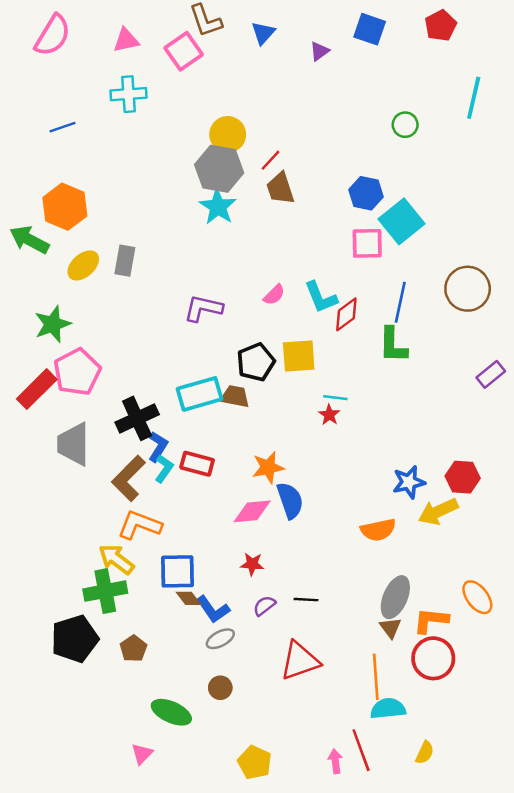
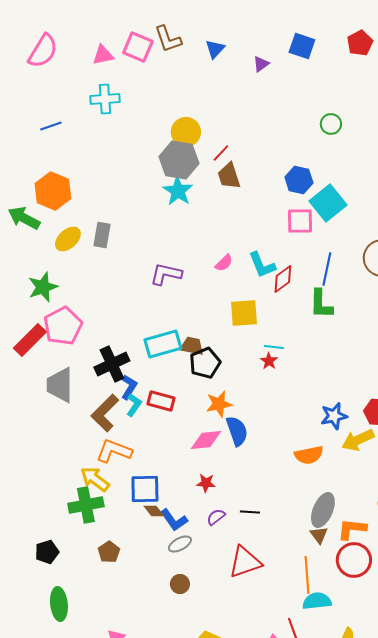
pink square: (184, 51) -> (138, 47), moved, turned -32
black pentagon: (256, 362) -> (205, 363), moved
black pentagon: (75, 639) -> (47, 552), moved, size x0.6
green ellipse: (171, 712) -> (59, 604), moved, turned 60

